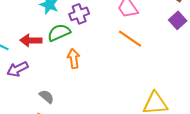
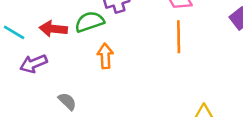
orange line: (130, 39) -> (179, 37), turned 50

